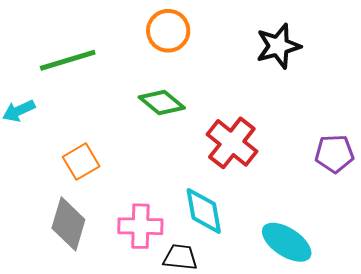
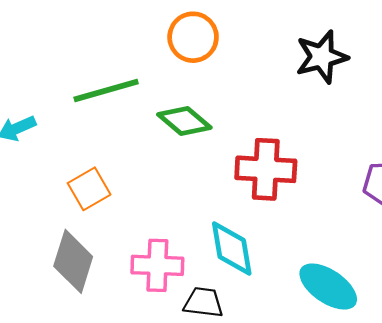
green line: (68, 60) -> (106, 90), moved
red cross: (232, 143) -> (266, 169), turned -36

